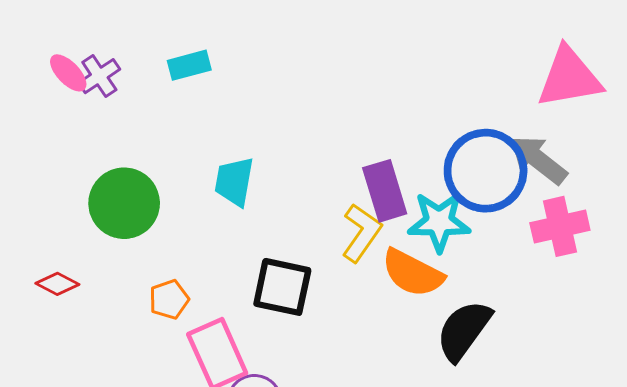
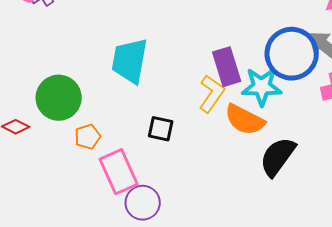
cyan trapezoid: (234, 181) -> (130, 61), size x1.4
green circle: (124, 203) -> (59, 98), moved
black square: (282, 287) -> (161, 129), size x0.7

